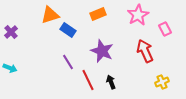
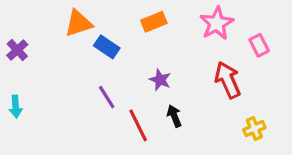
purple star: (102, 51) -> (160, 80), size x0.6
cyan arrow: (10, 68) -> (16, 107), turned 64
black arrow: (111, 82) -> (174, 116), moved

